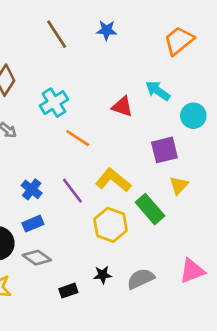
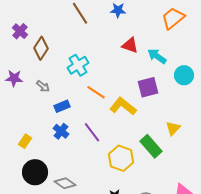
red triangle: (122, 107) -> (130, 45), moved
purple square: (164, 150) -> (148, 87), moved
yellow L-shape: (113, 180) -> (123, 106), moved
blue rectangle: (33, 224) -> (62, 106), moved

